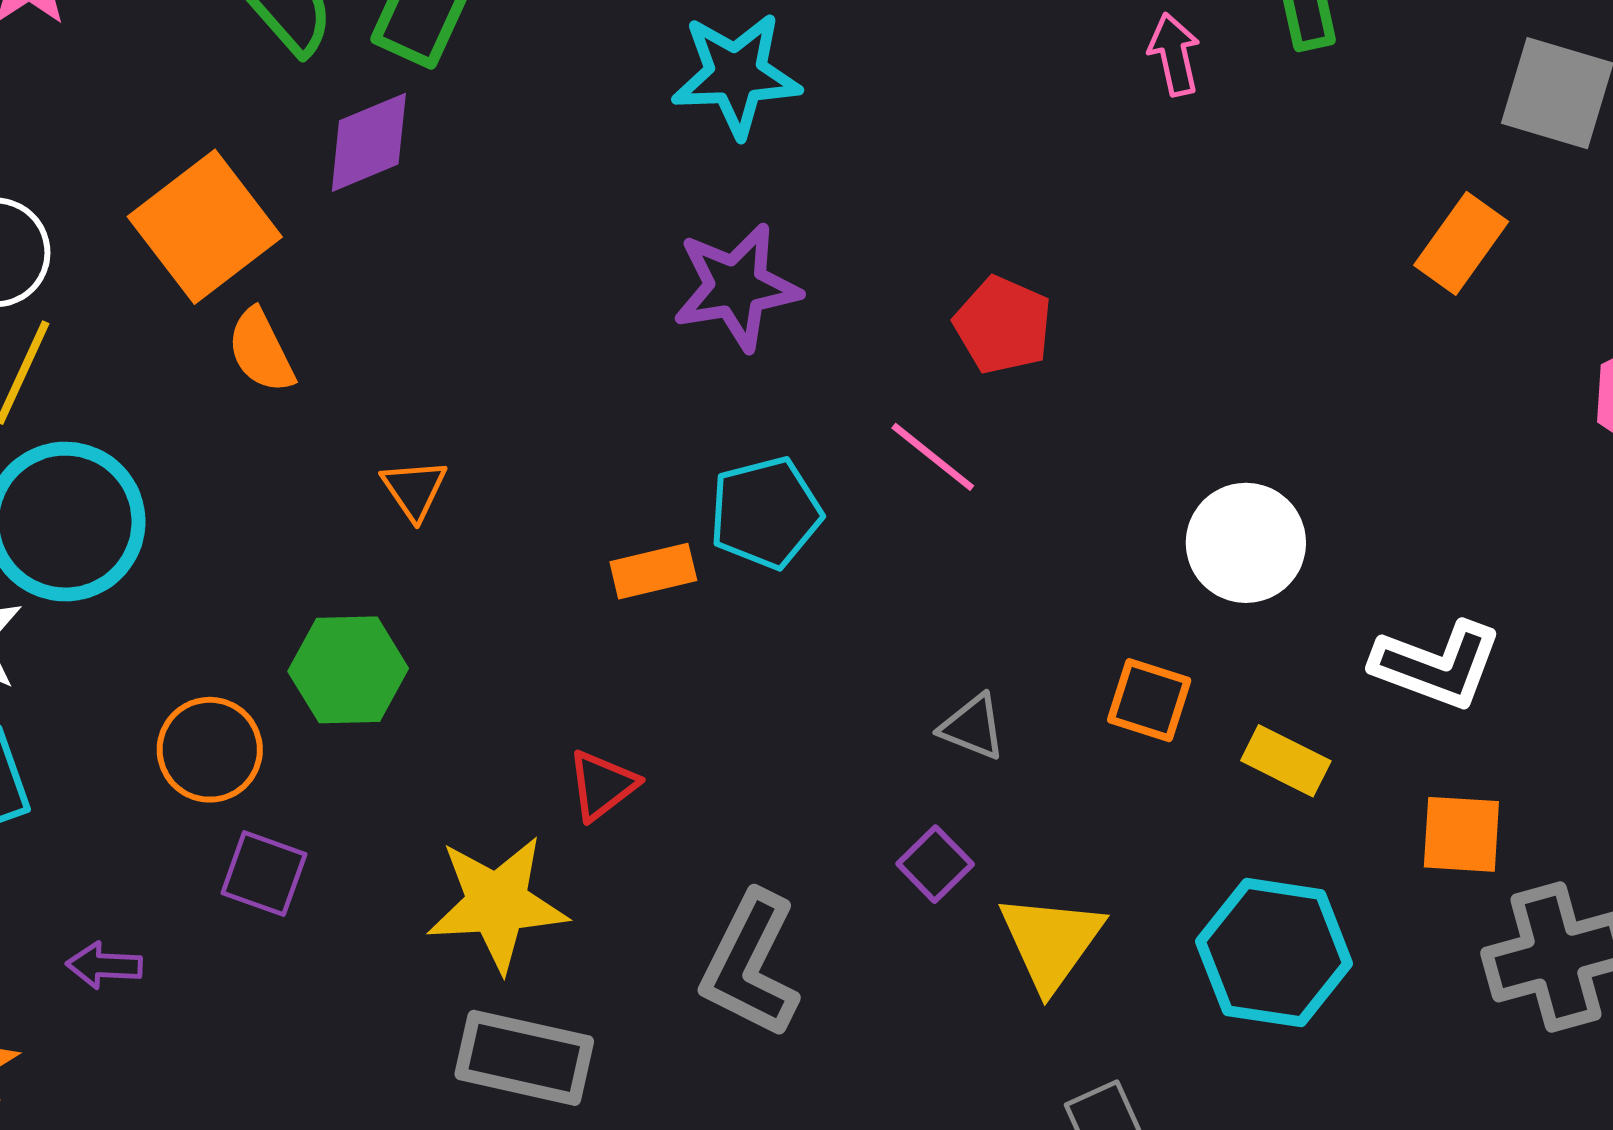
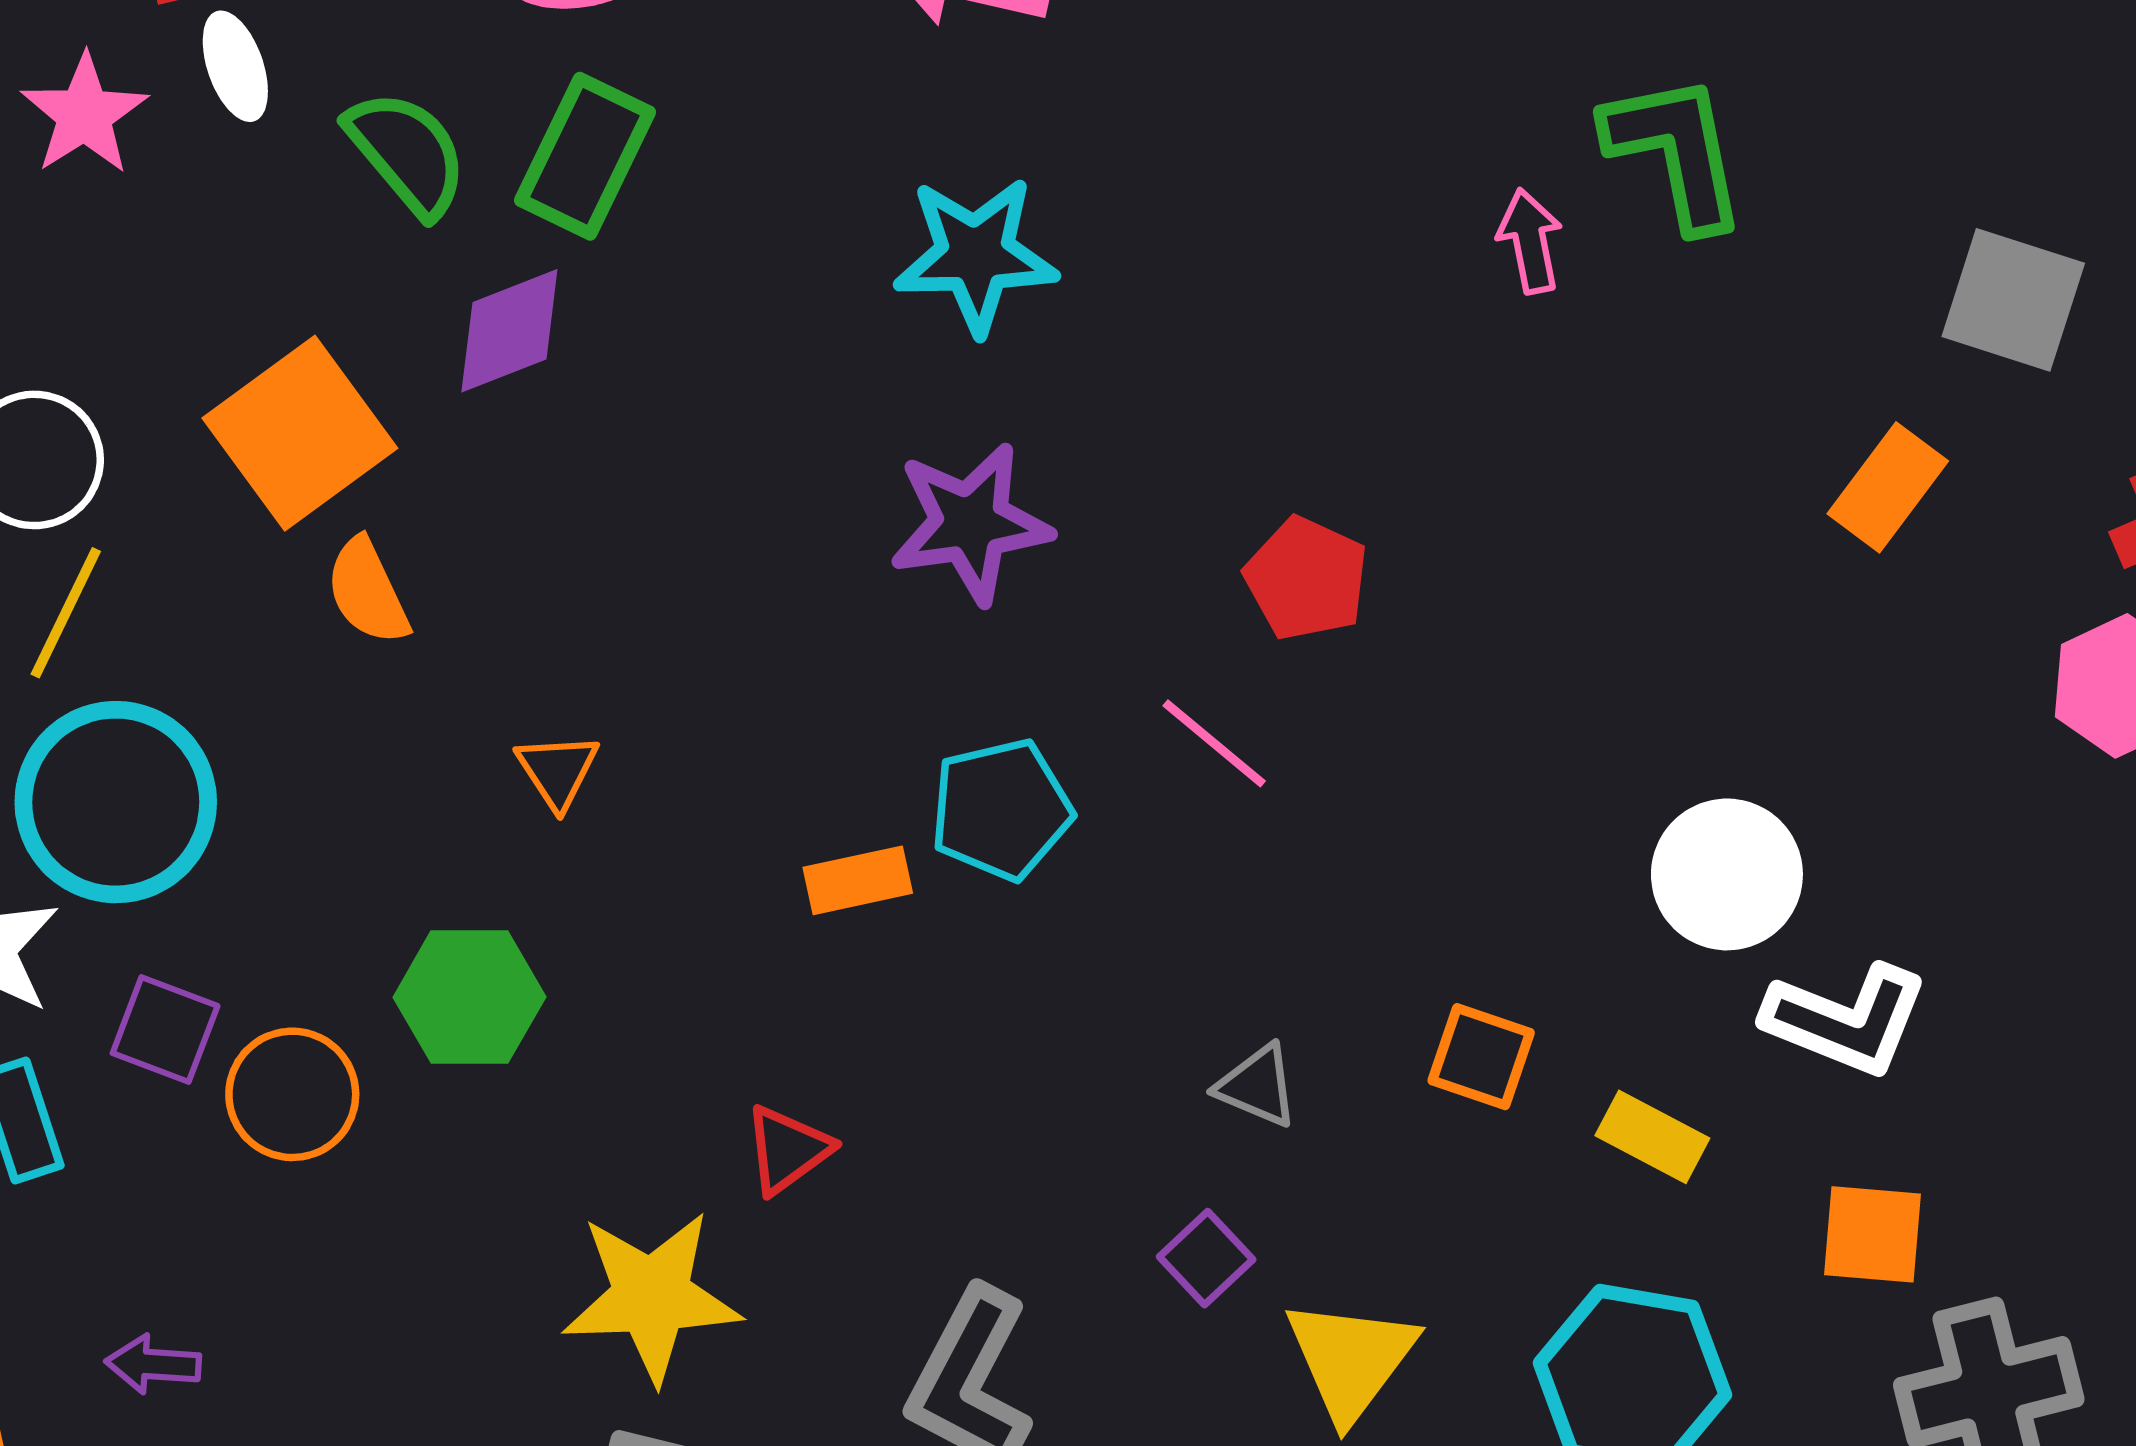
white circle: (1246, 543) -> (1727, 874), moved
purple square: (264, 874) -> (165, 1030), moved

